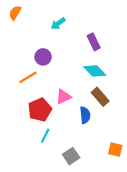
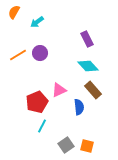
cyan arrow: (58, 24) -> (37, 22), moved
orange line: (28, 77) -> (18, 55), moved
orange square: (115, 150) -> (87, 146), moved

